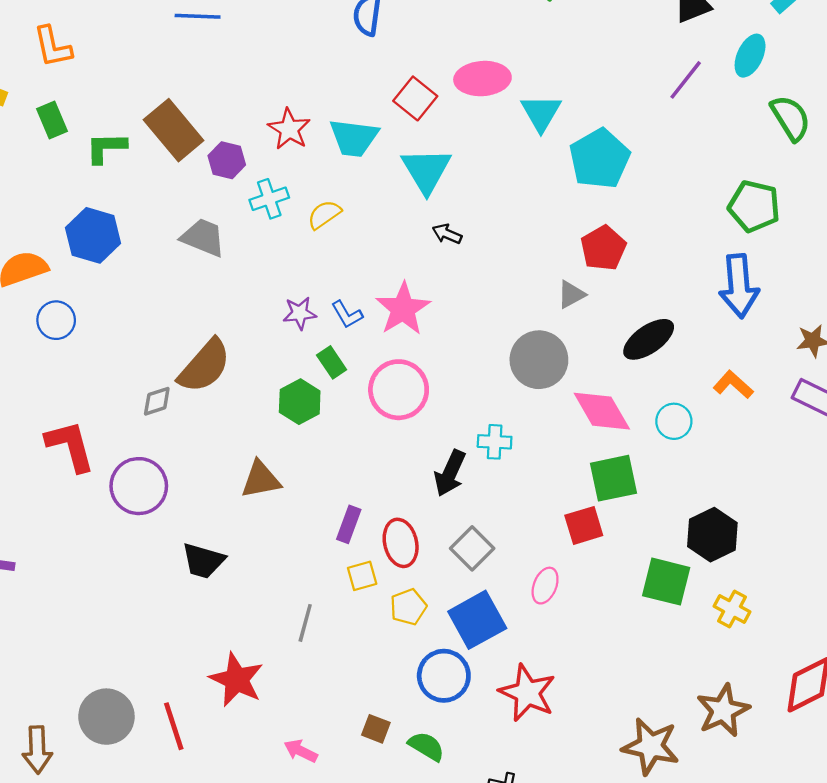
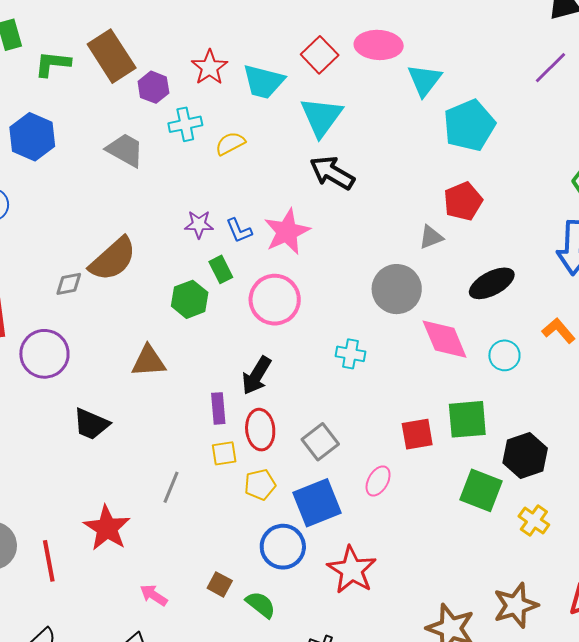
black arrow: (447, 234) -> (332, 173), size x1.8
black arrow: (450, 473) -> (256, 376), moved
green square: (613, 478) -> (467, 419), moved
purple rectangle: (349, 524) -> (218, 408), turned -32

